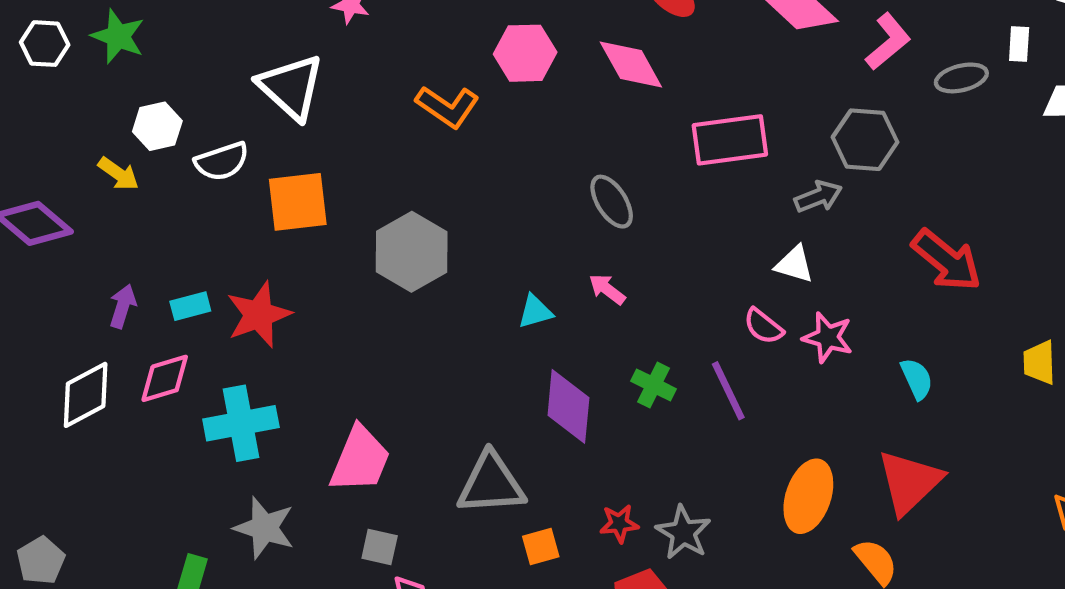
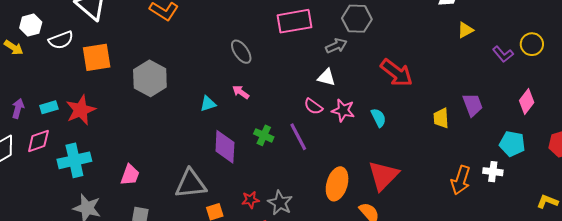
cyan semicircle: (917, 379) -> (378, 118), moved
pink trapezoid: (360, 460) -> (130, 175), size x0.7

